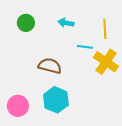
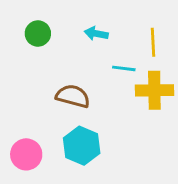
yellow cross: (106, 62) -> (154, 90), turned -35

